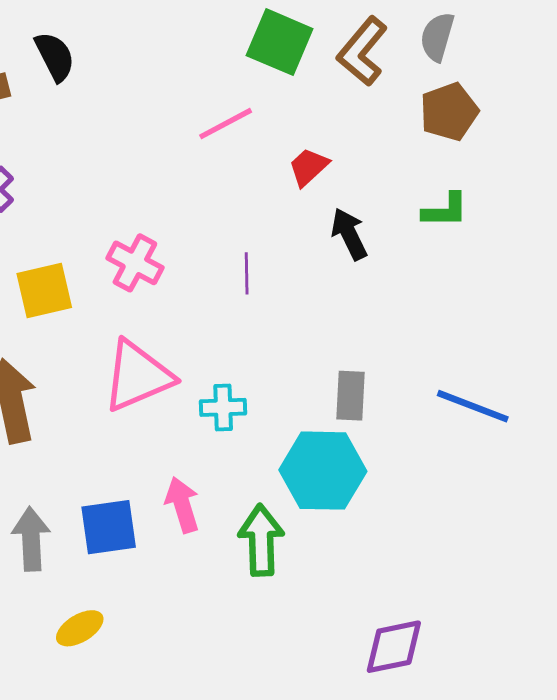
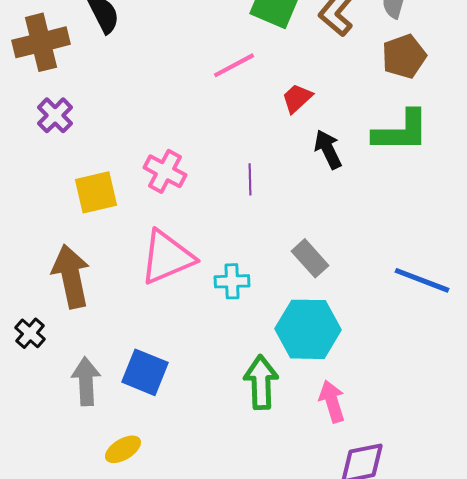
green L-shape: (445, 210) -> (401, 131), size x1.6
gray rectangle: (351, 396) -> (310, 258), moved, turned -45
pink arrow: (182, 505) -> (332, 401), moved
blue square: (109, 527) -> (145, 372), turned 30

